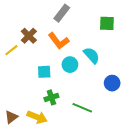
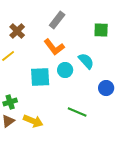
brown cross: (29, 36) -> (17, 31), moved
cyan square: (44, 72) -> (40, 77), size x1.5
green cross: (51, 97) -> (10, 102), moved

